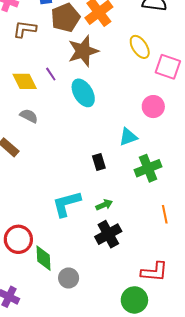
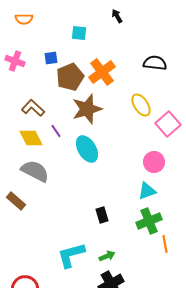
brown L-shape: (25, 29) -> (33, 108), moved, turned 35
pink square: (168, 67) -> (168, 124), turned 30
gray semicircle: (29, 116) -> (35, 171), size x1.6
cyan triangle: (128, 137) -> (147, 191), moved
orange line: (165, 214) -> (165, 244), moved

